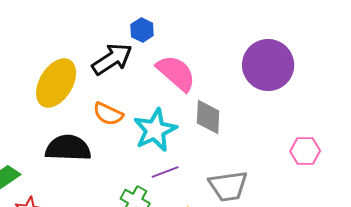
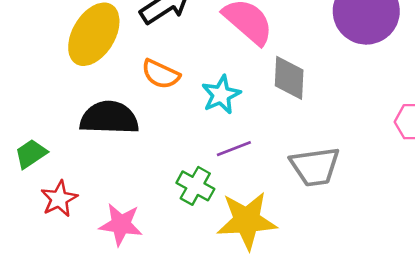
cyan star: (155, 130) -> (221, 95), size x0.7

